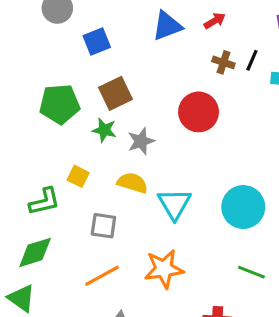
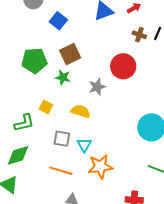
blue square: (97, 41) -> (58, 21), turned -30
gray star: (141, 141) -> (97, 87), moved
cyan triangle: (174, 204) -> (84, 145), moved, size x0.7
orange line: (102, 276) -> (61, 171), turned 45

